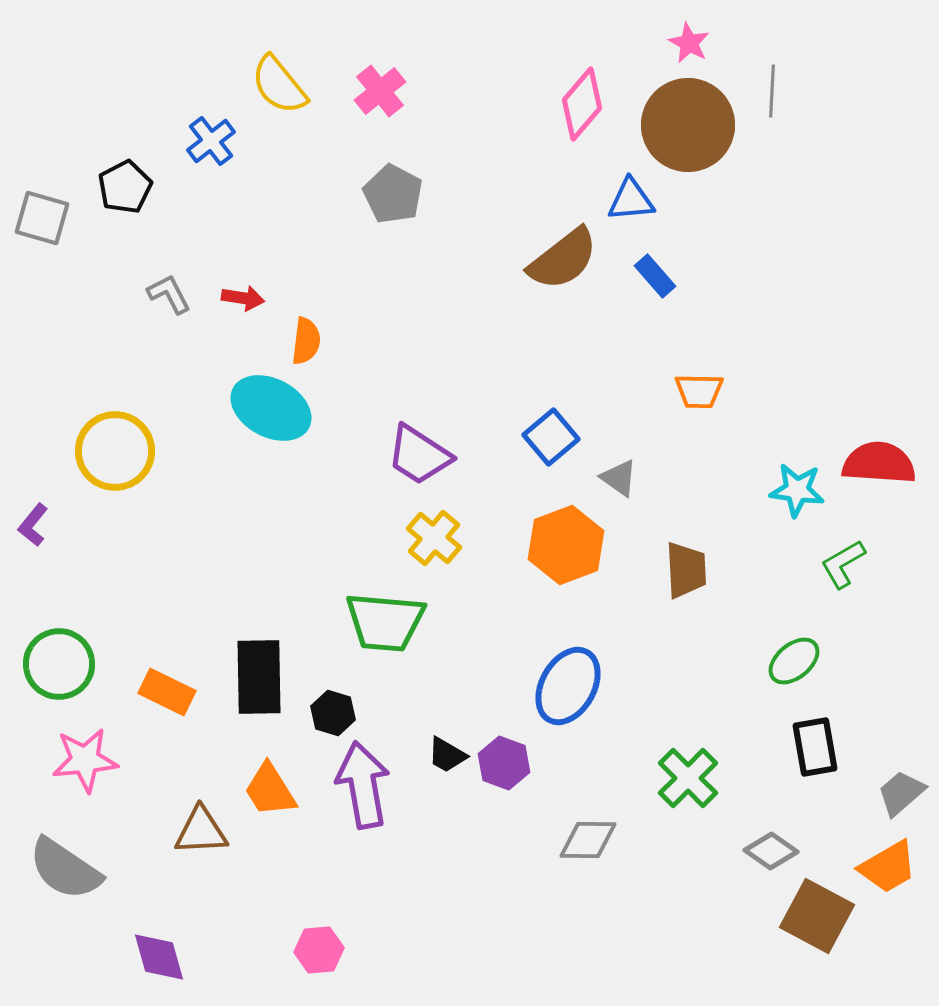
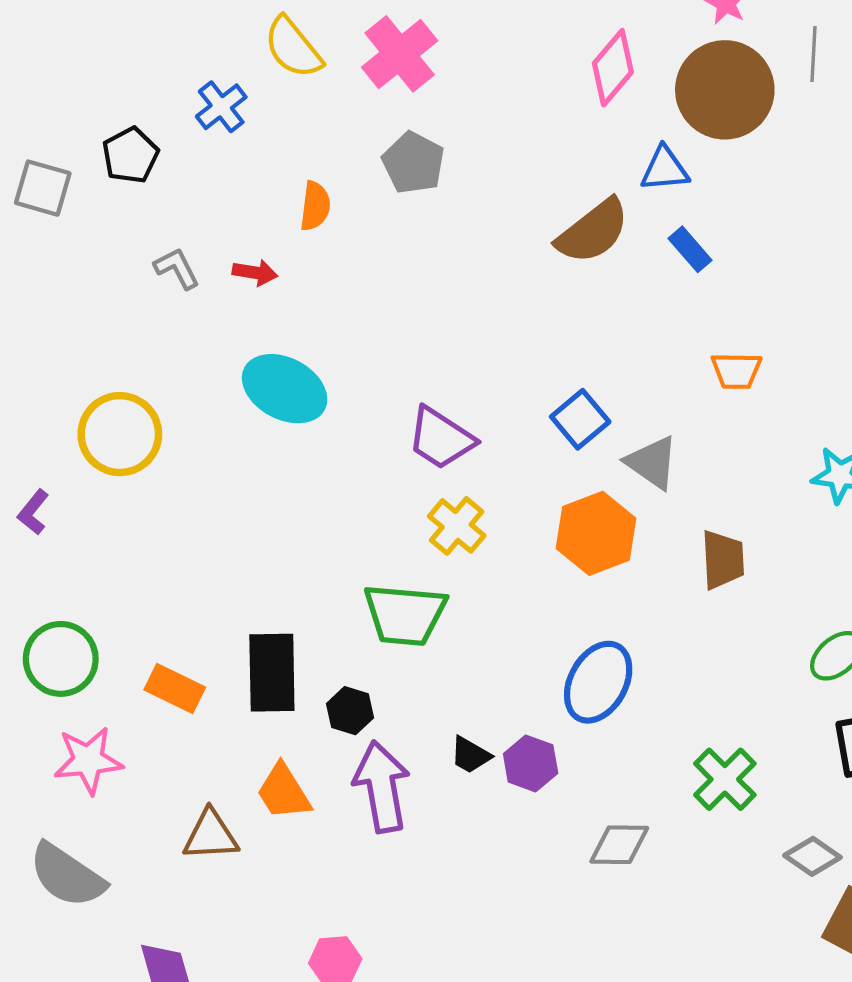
pink cross: (380, 91) -> (400, 54), size x1.4
orange semicircle: (306, 341) -> (315, 206), moved
gray triangle: (619, 478) -> (652, 463), size x1.4

